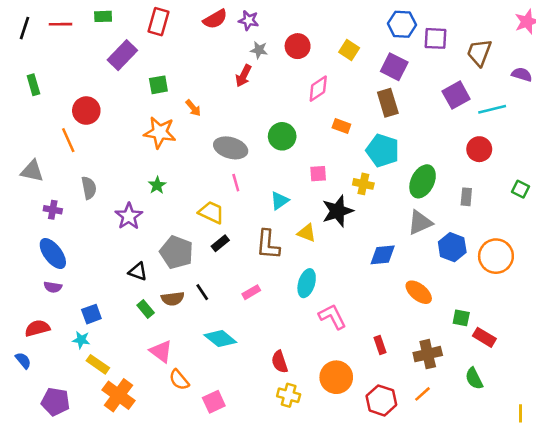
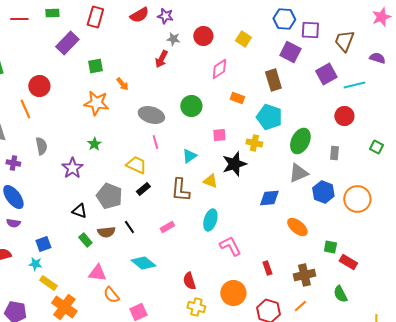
purple square: (394, 67) -> (290, 52), moved
pink triangle: (161, 351) -> (97, 273), turned -30

